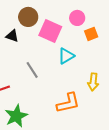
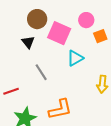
black triangle: (12, 36) -> (28, 42), moved, turned 32
orange L-shape: (68, 103) -> (60, 109), moved

